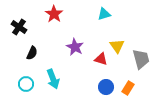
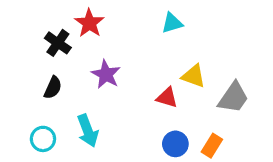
black cross: (19, 27) -> (58, 43), moved
yellow triangle: (117, 46) -> (194, 76), turned -35
purple star: (75, 47) -> (106, 74), moved
gray trapezoid: (141, 59) -> (233, 98), turned 50

